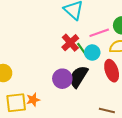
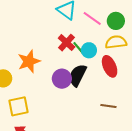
pink line: (99, 33) -> (92, 18), moved, turned 60
orange star: (33, 100) -> (29, 61), moved, size x1.6

